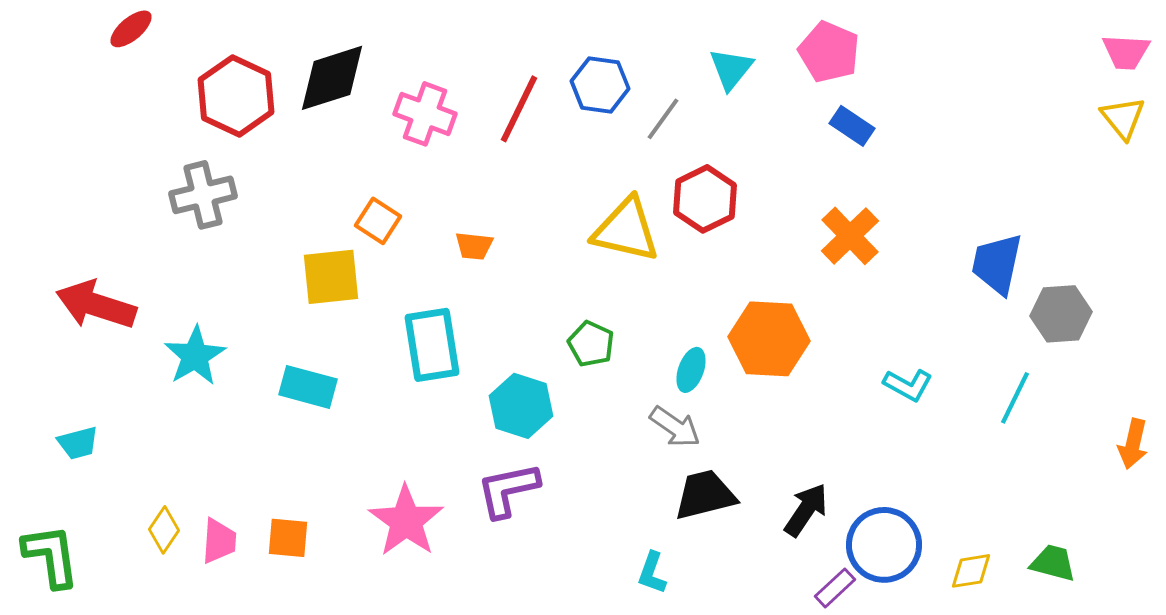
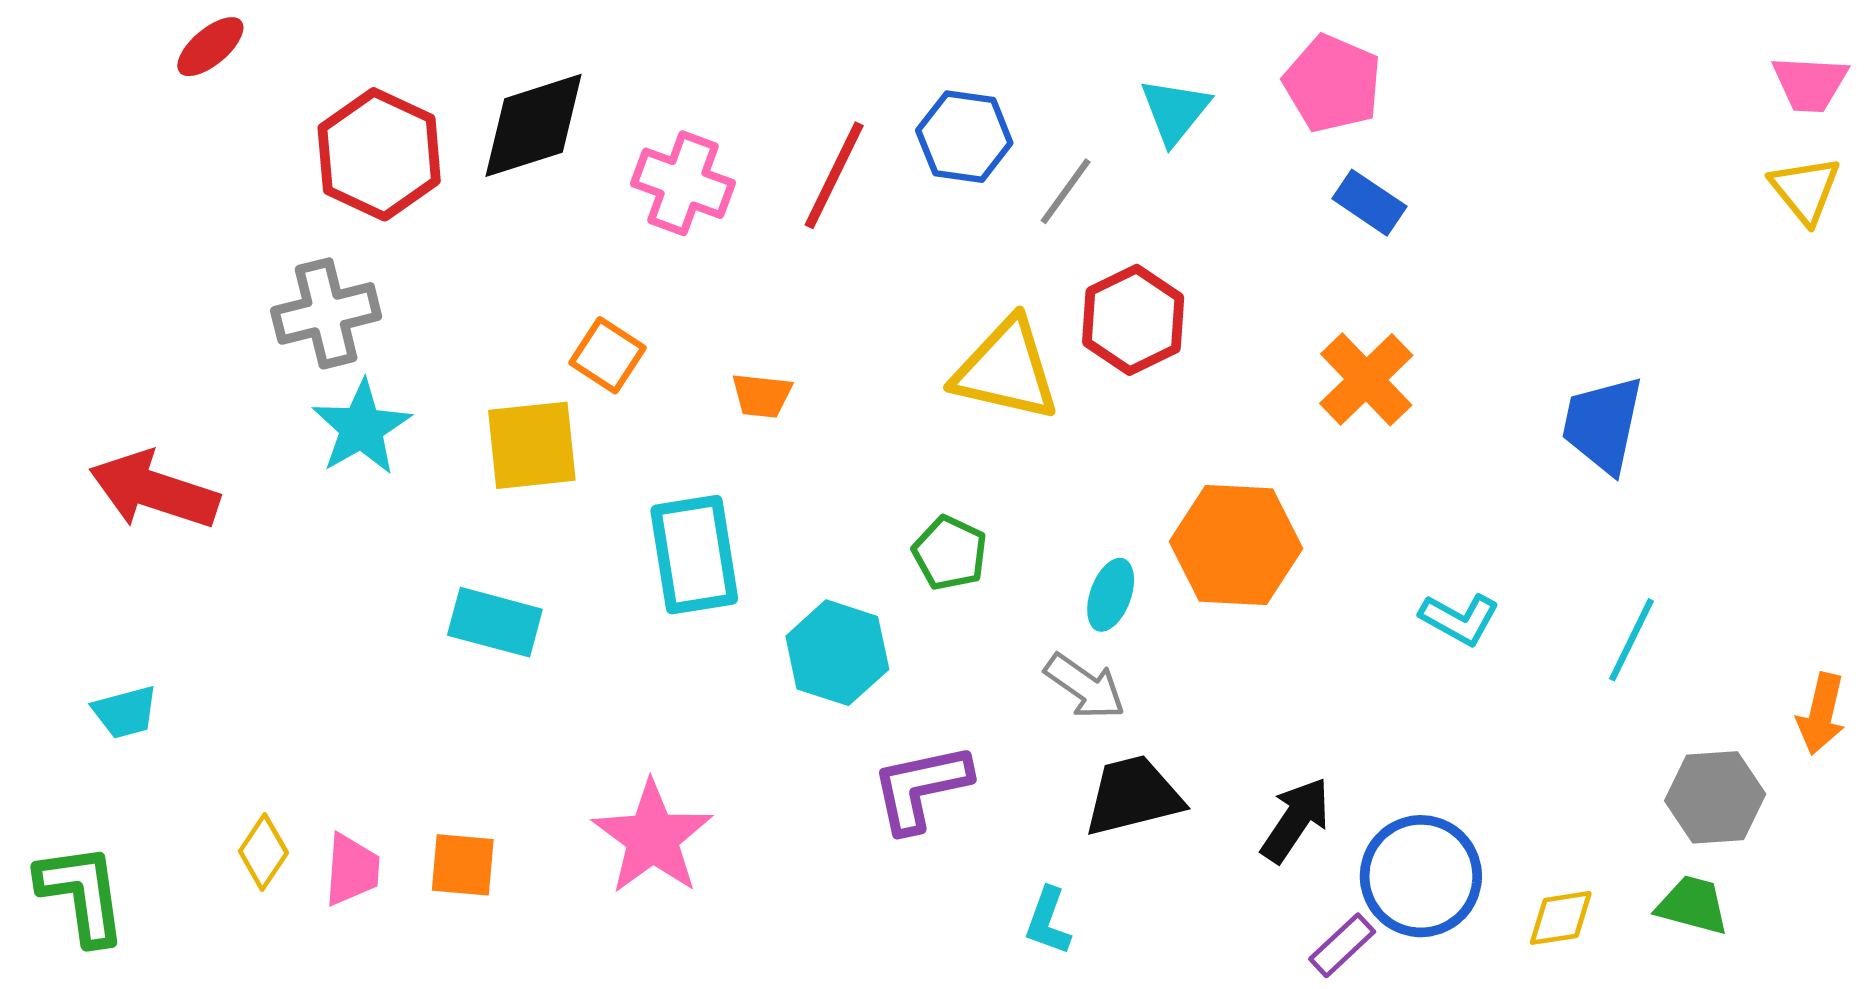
gray hexagon: (1061, 314) -> (1715, 797), moved
cyan star: (195, 356) -> (361, 428), moved
purple L-shape: (508, 490) -> (921, 788), moved

